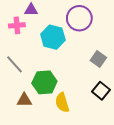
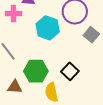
gray square: (98, 59) -> (91, 35), moved
black square: (101, 91) -> (70, 71), moved

